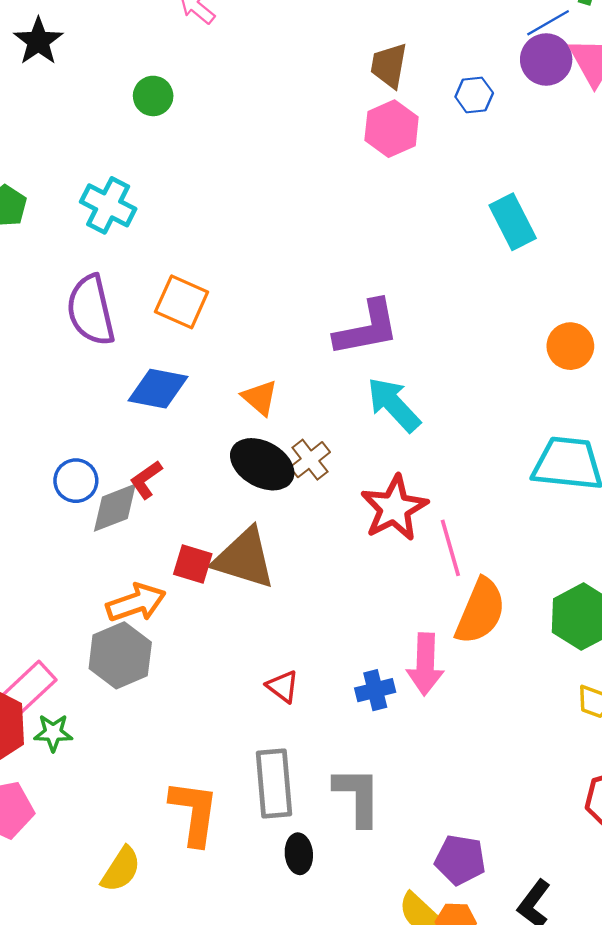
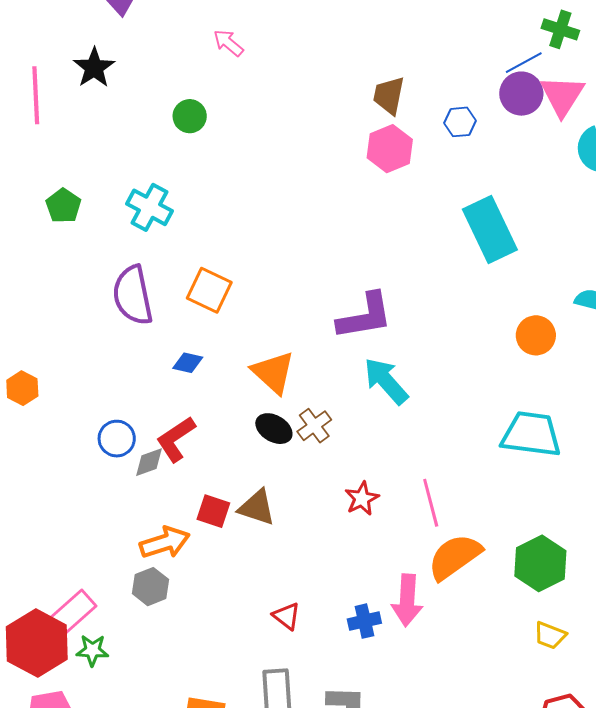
cyan rectangle: (513, 222) -> (490, 230), size x1.4
blue diamond: (158, 389) -> (188, 363), size x0.6
orange triangle: (260, 398) -> (273, 372), size x1.4
black ellipse: (262, 464) -> (274, 429), size x0.7
red L-shape: (146, 480) -> (176, 439), size x1.4
gray diamond: (115, 508) -> (149, 462), size x0.7
red star: (394, 508) -> (362, 499), moved, size x0.6
brown triangle: (244, 558) -> (257, 507), size x0.7
orange semicircle: (480, 611) -> (455, 557), turned -150
gray hexagon: (120, 655) -> (150, 587), size x0.7

